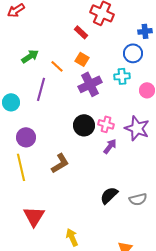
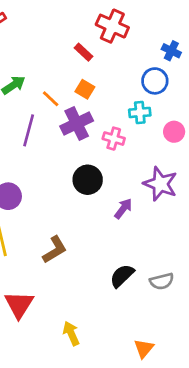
blue cross: (145, 31) -> (171, 51), turned 32
purple cross: (90, 84) -> (77, 123), moved
pink cross: (106, 124) -> (114, 139), moved
brown L-shape: (60, 163) -> (55, 250), moved

